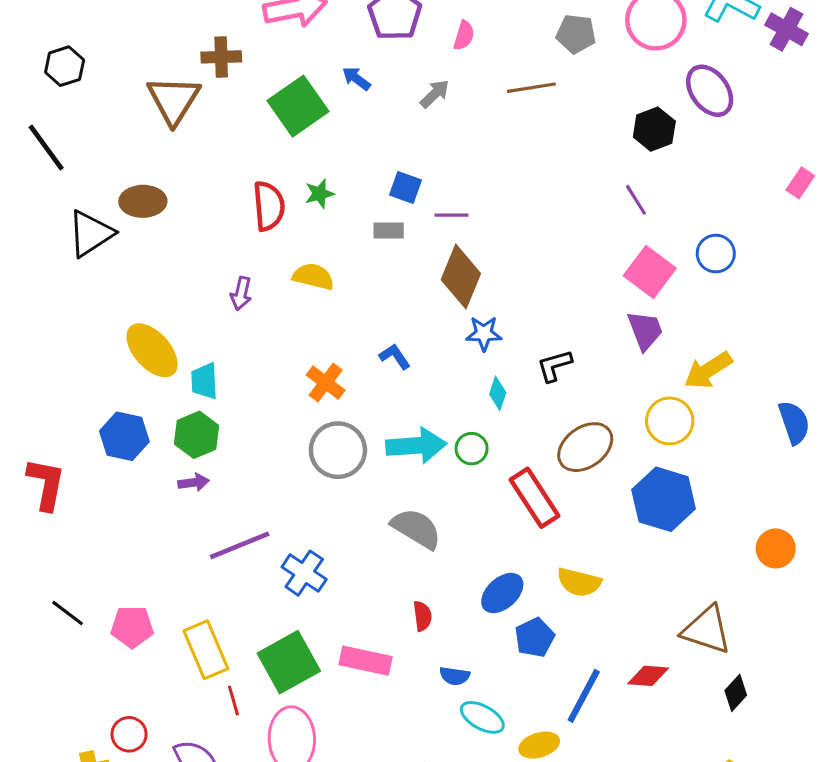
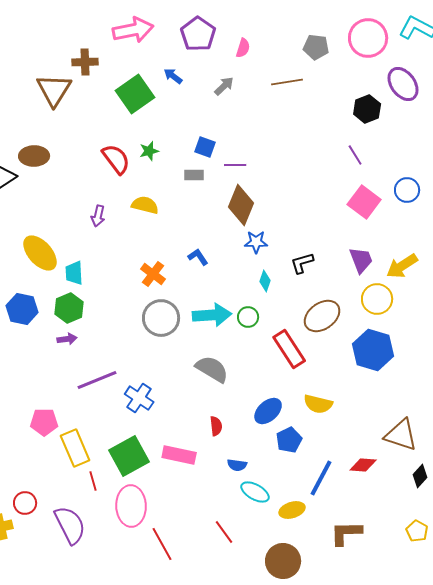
red semicircle: (269, 206) -> (116, 159), turned -32
purple trapezoid: (645, 330) -> (361, 260), moved
pink pentagon: (132, 627) -> (44, 422), moved

